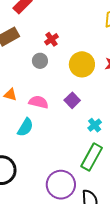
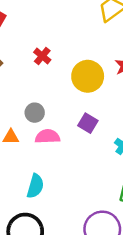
gray circle: (40, 61) -> (35, 113), moved
cyan semicircle: (25, 127) -> (35, 186), moved

